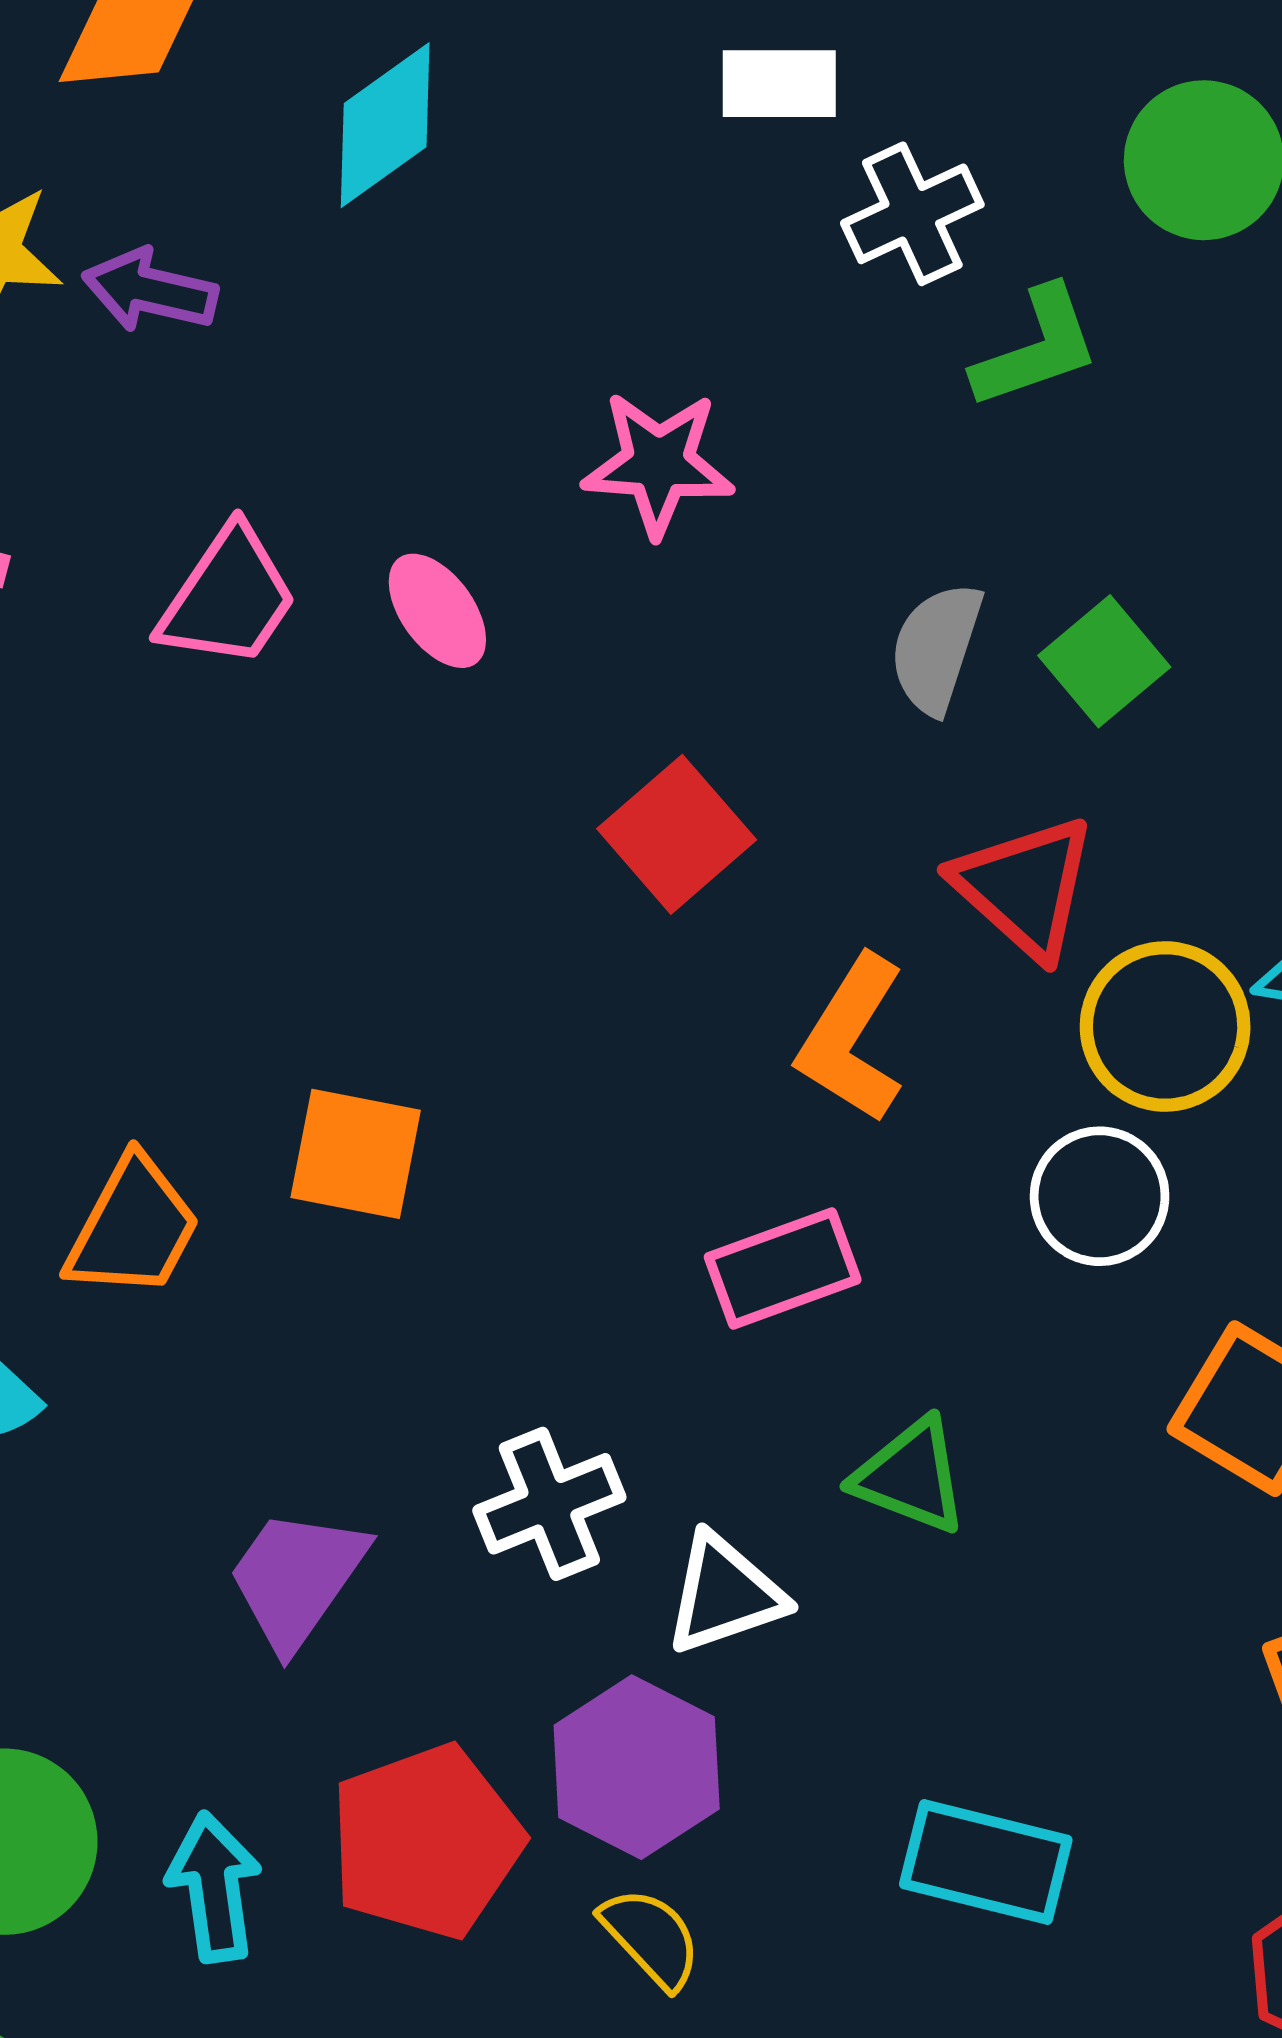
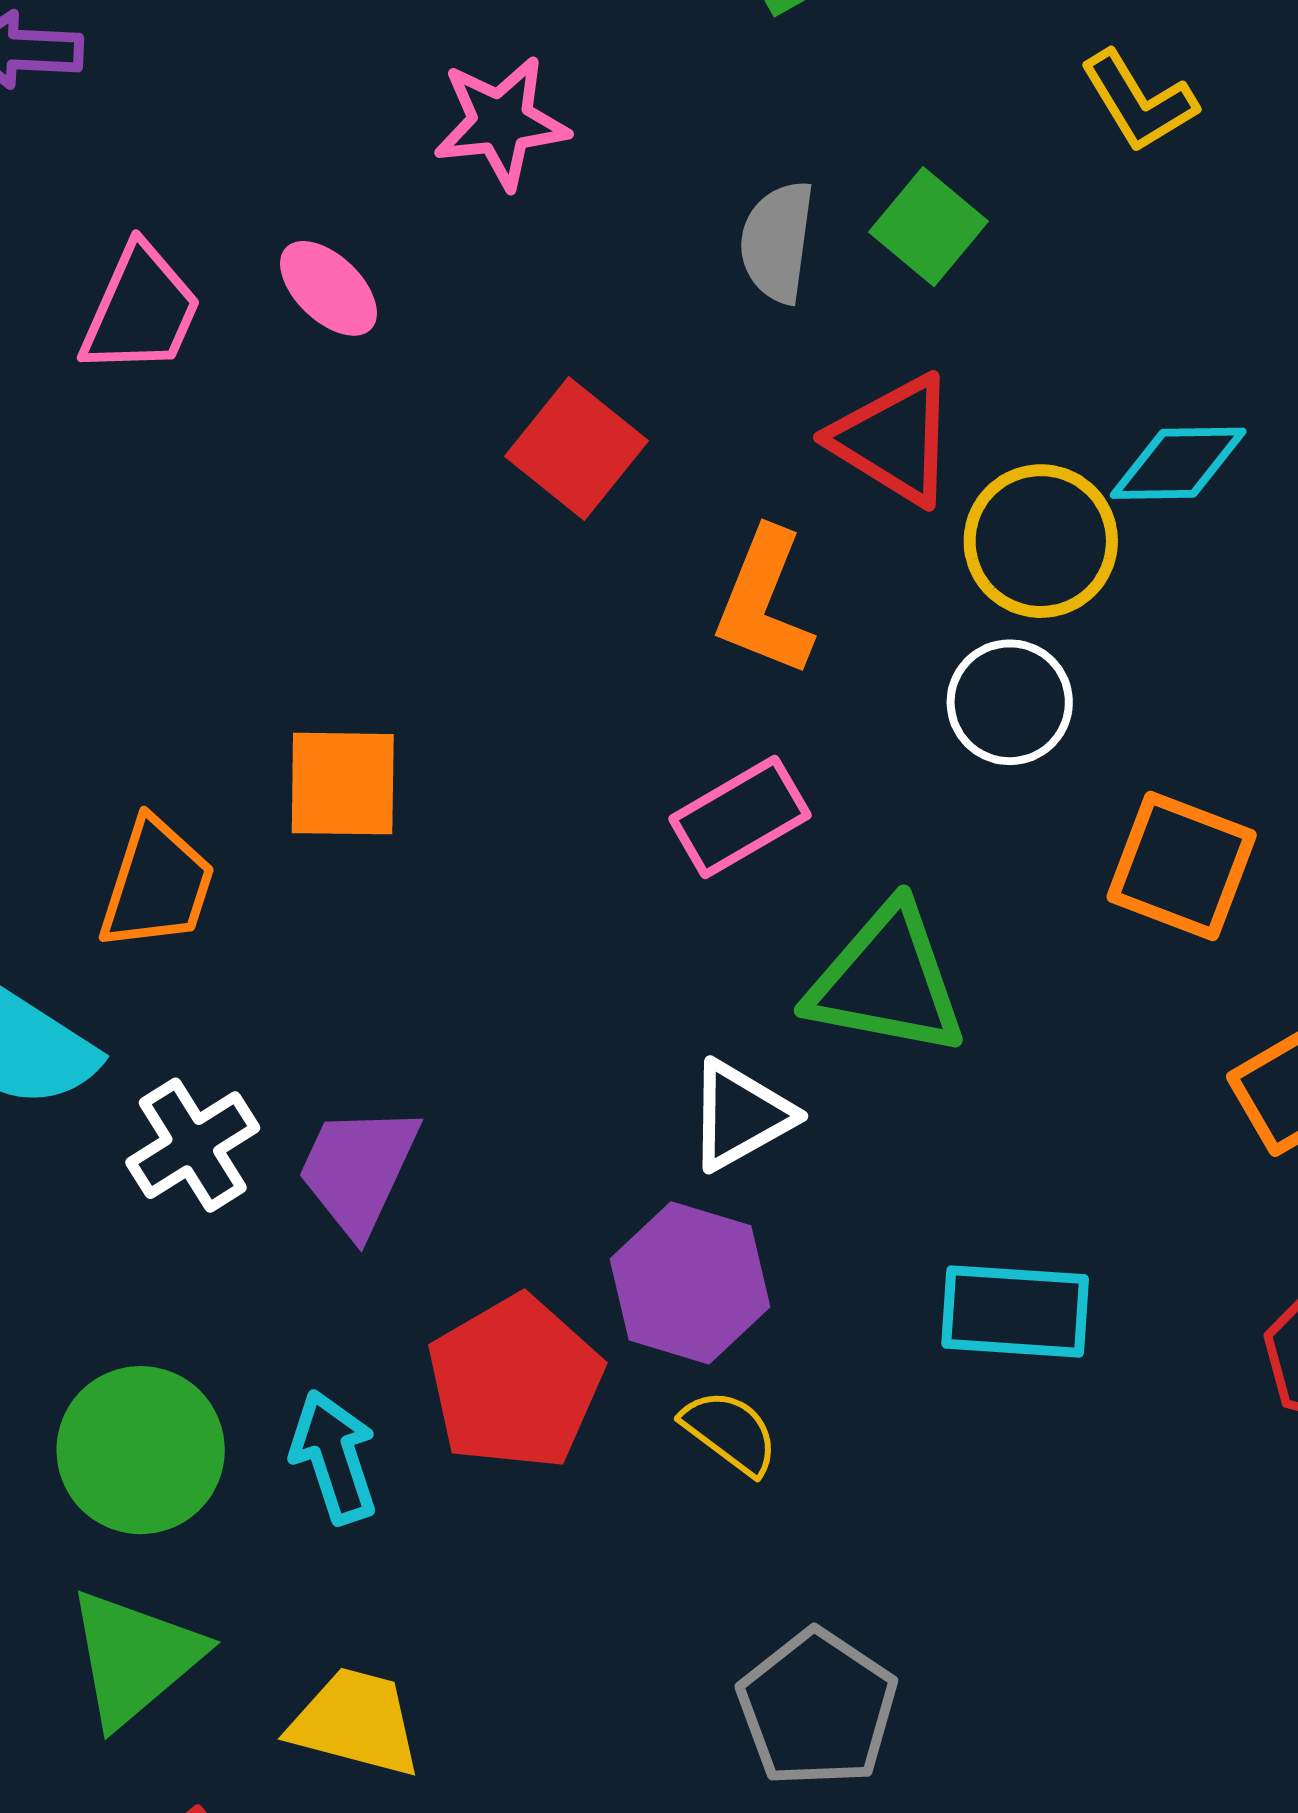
green triangle: (911, 1476) -> (887, 981), size x1.5
white cross: (549, 1504) -> (193, 1145), moved

